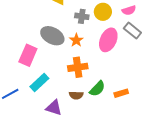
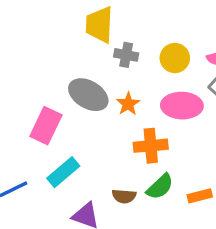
gray cross: (82, 16) -> (126, 55), moved
pink ellipse: (108, 40) -> (182, 106), turned 65
orange cross: (78, 67) -> (151, 146), moved

